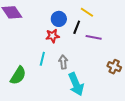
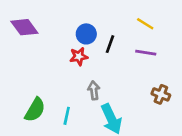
yellow line: (87, 12) -> (145, 24), moved
purple line: (94, 37) -> (146, 53), moved
cyan line: (42, 59) -> (67, 116), moved

